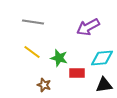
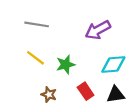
green star: (59, 58) -> (66, 65), turned -30
red rectangle: (77, 73) -> (86, 91), moved, turned 56

